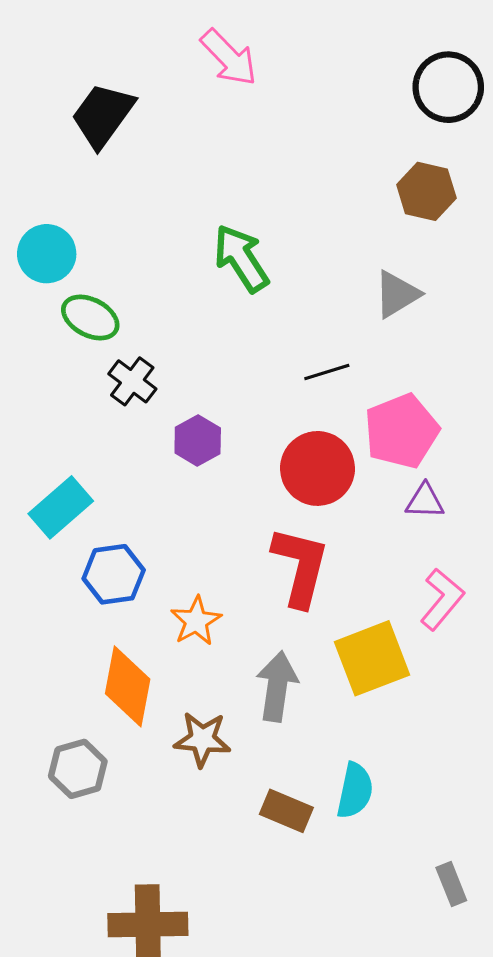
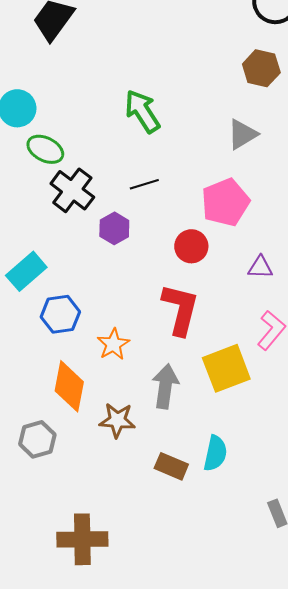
black line: (327, 372) -> (144, 184), moved
black cross: (132, 381) -> (72, 190), size x1.4
pink pentagon: (402, 431) -> (225, 202), moved
red circle: (318, 468) -> (191, 246), size x0.7

